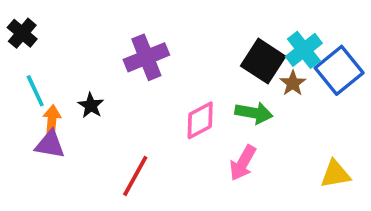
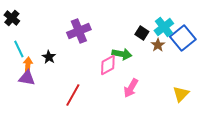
black square: (263, 61) -> (142, 33), size x0.6
green arrow: (254, 113) -> (122, 54), moved
yellow triangle: (335, 174) -> (181, 94), turned -36

